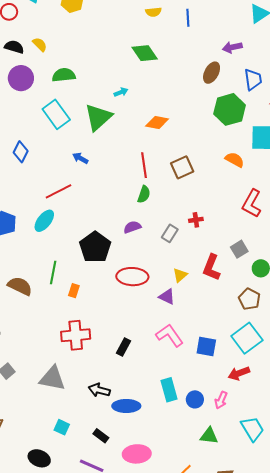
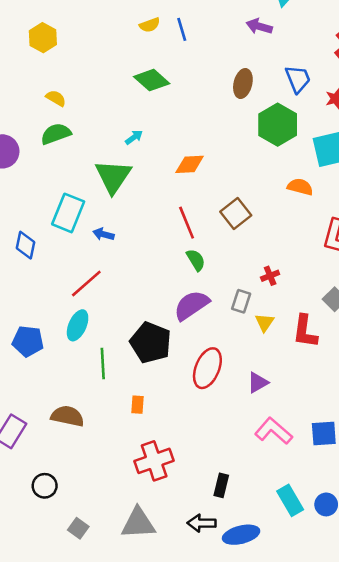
blue line: (188, 18) -> (182, 29), moved
yellow semicircle: (40, 44) -> (56, 98), moved
purple arrow: (232, 47) -> (259, 26), moved, turned 42
cyan rectangle: (56, 114) -> (68, 213), moved, turned 72
green semicircle: (144, 194) -> (196, 260), turned -36
purple semicircle: (132, 227) -> (191, 305), size x1.6
green line: (53, 273) -> (103, 364), moved
yellow triangle: (180, 275) -> (265, 322), moved
red ellipse: (132, 277) -> (207, 368), turned -56
purple triangle: (167, 297) -> (258, 383), turned -42
black rectangle: (123, 347) -> (221, 485), moved

